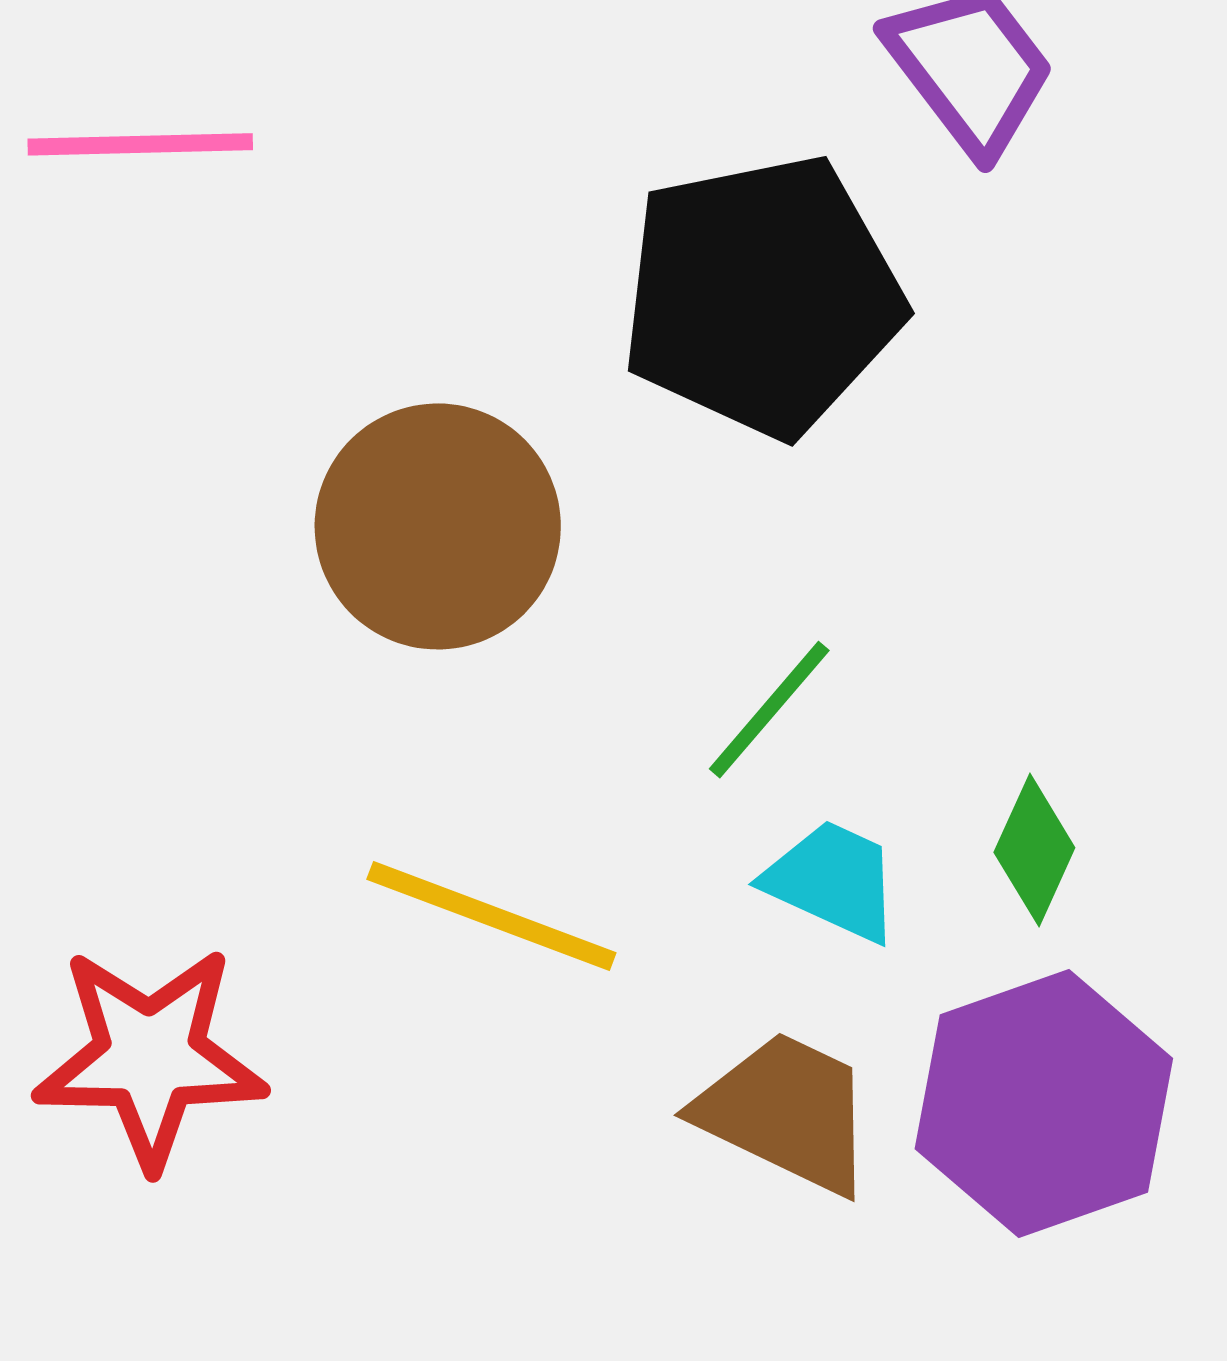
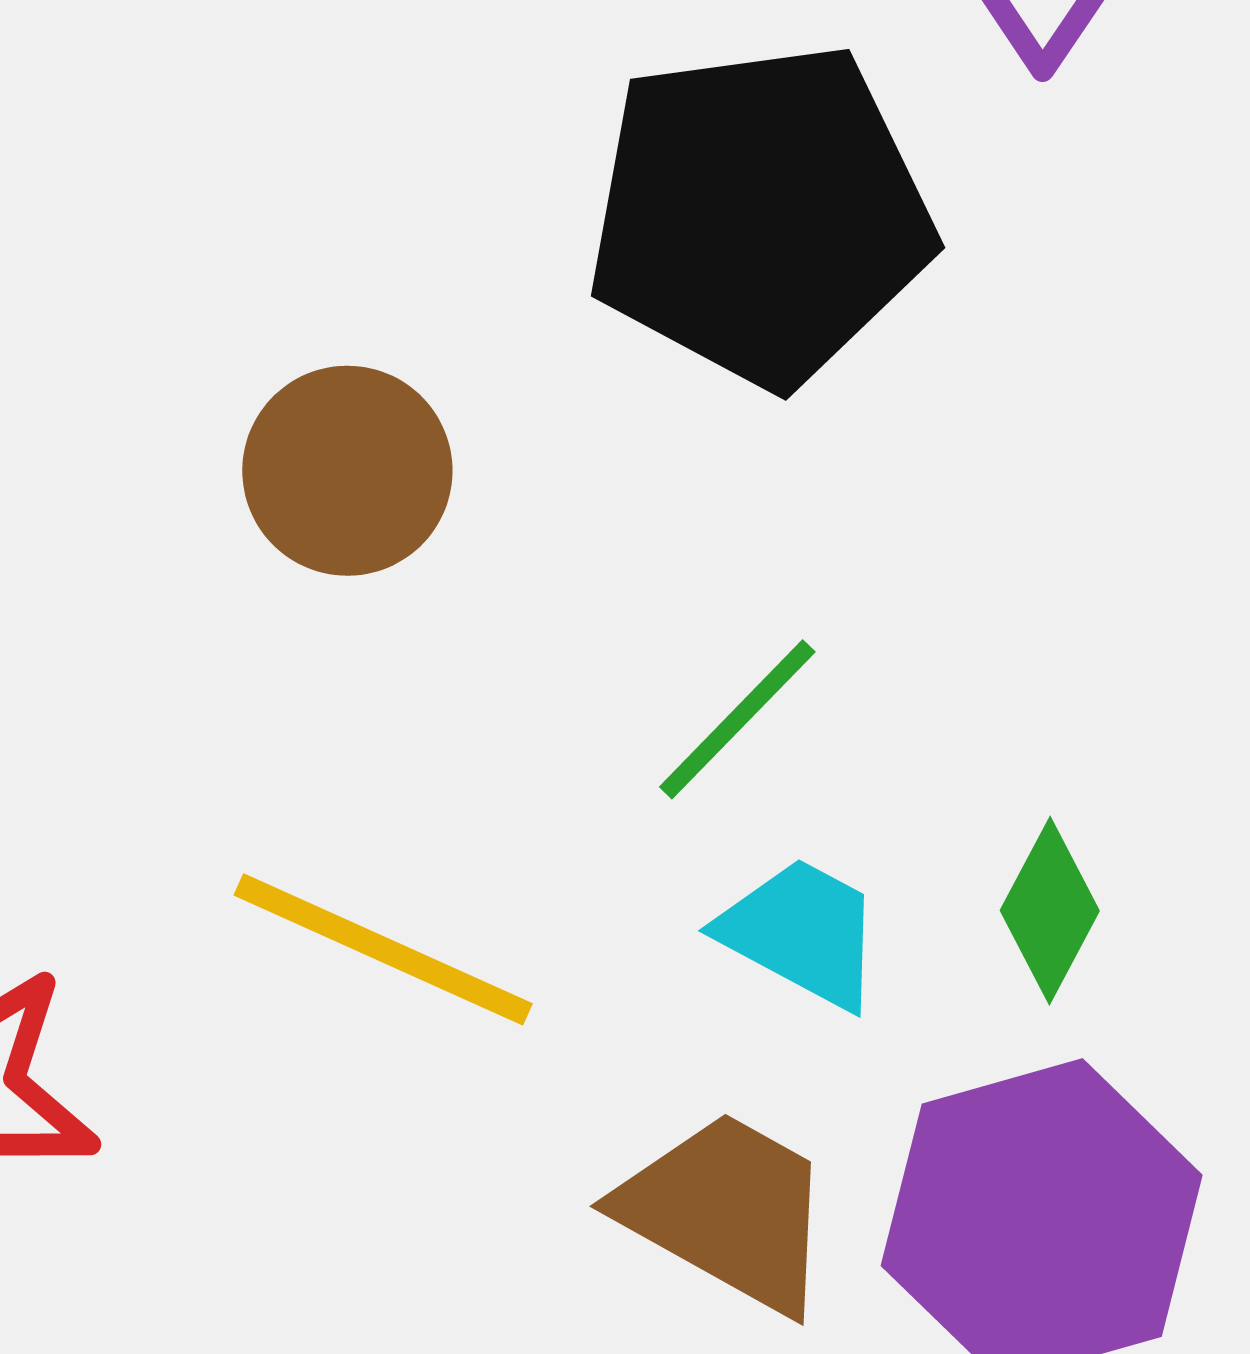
brown circle: (438, 526) -> (347, 471), size x0.7

